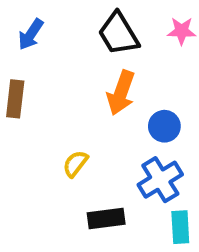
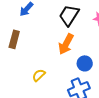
black trapezoid: (118, 34) -> (69, 15), turned 55

